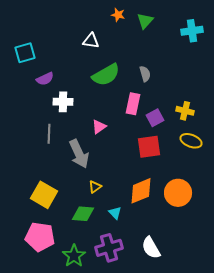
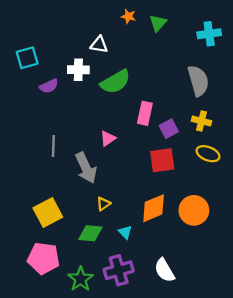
gray semicircle: (145, 74) -> (198, 81), moved, size x1.8
white cross: (63, 102) -> (78, 70), moved
yellow square: (44, 195) -> (48, 213), turned 32

